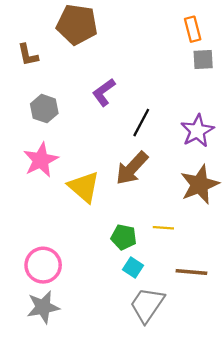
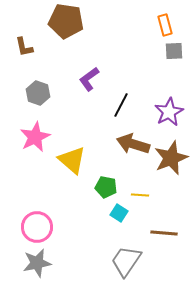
brown arrow: (132, 168) -> (133, 144), moved, turned 64
green pentagon: (124, 237) -> (106, 187), moved
cyan square: (133, 267) -> (119, 213), moved

